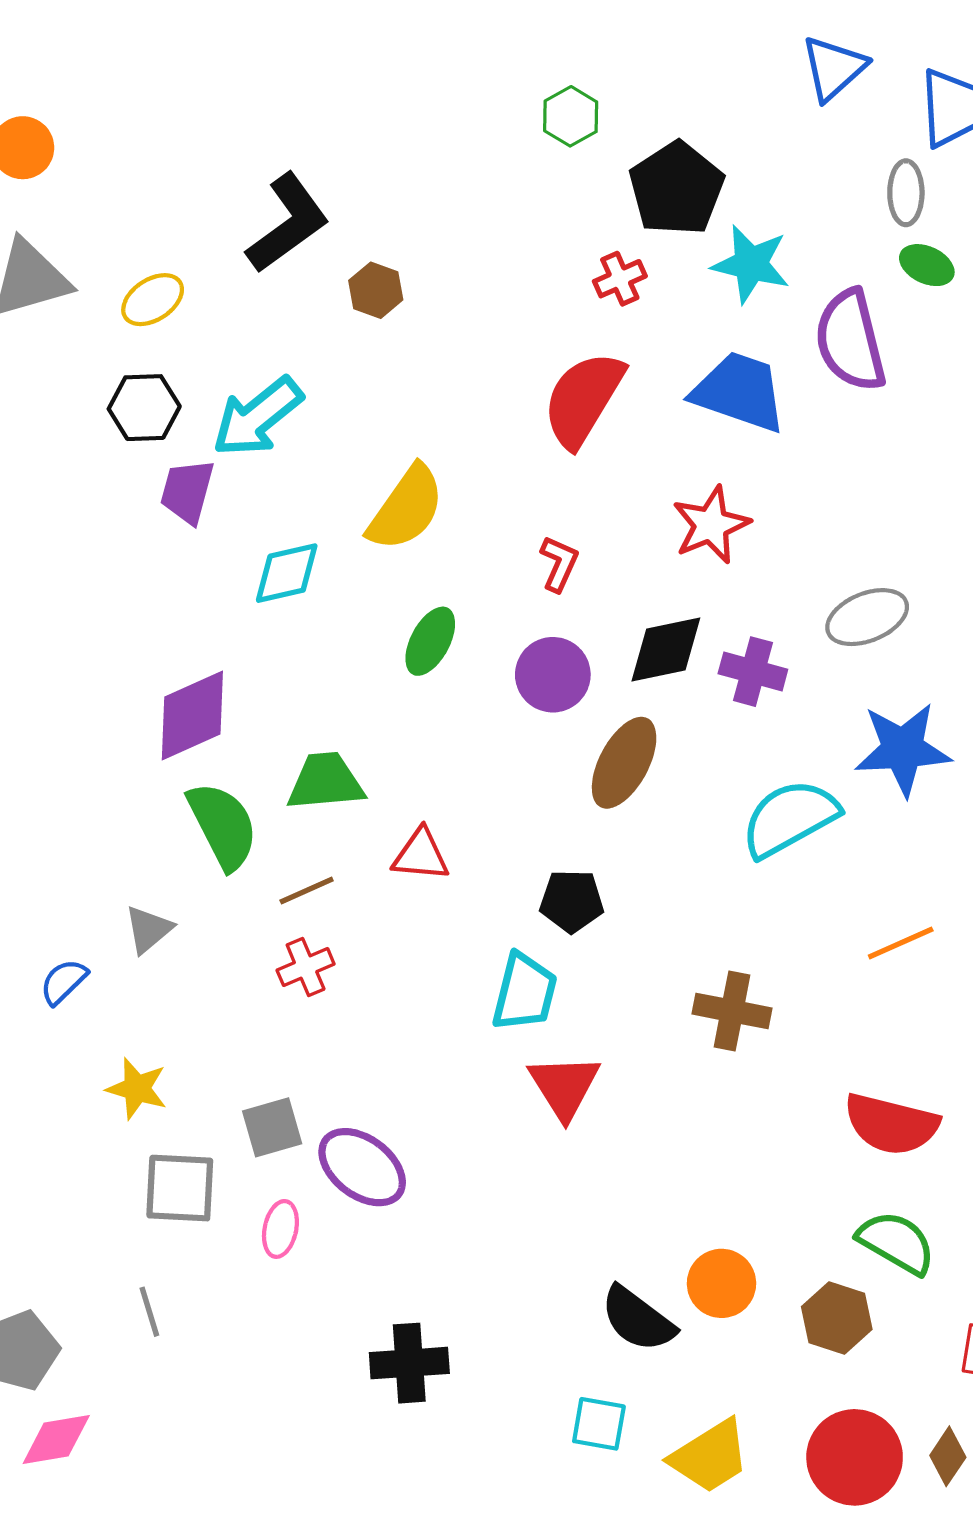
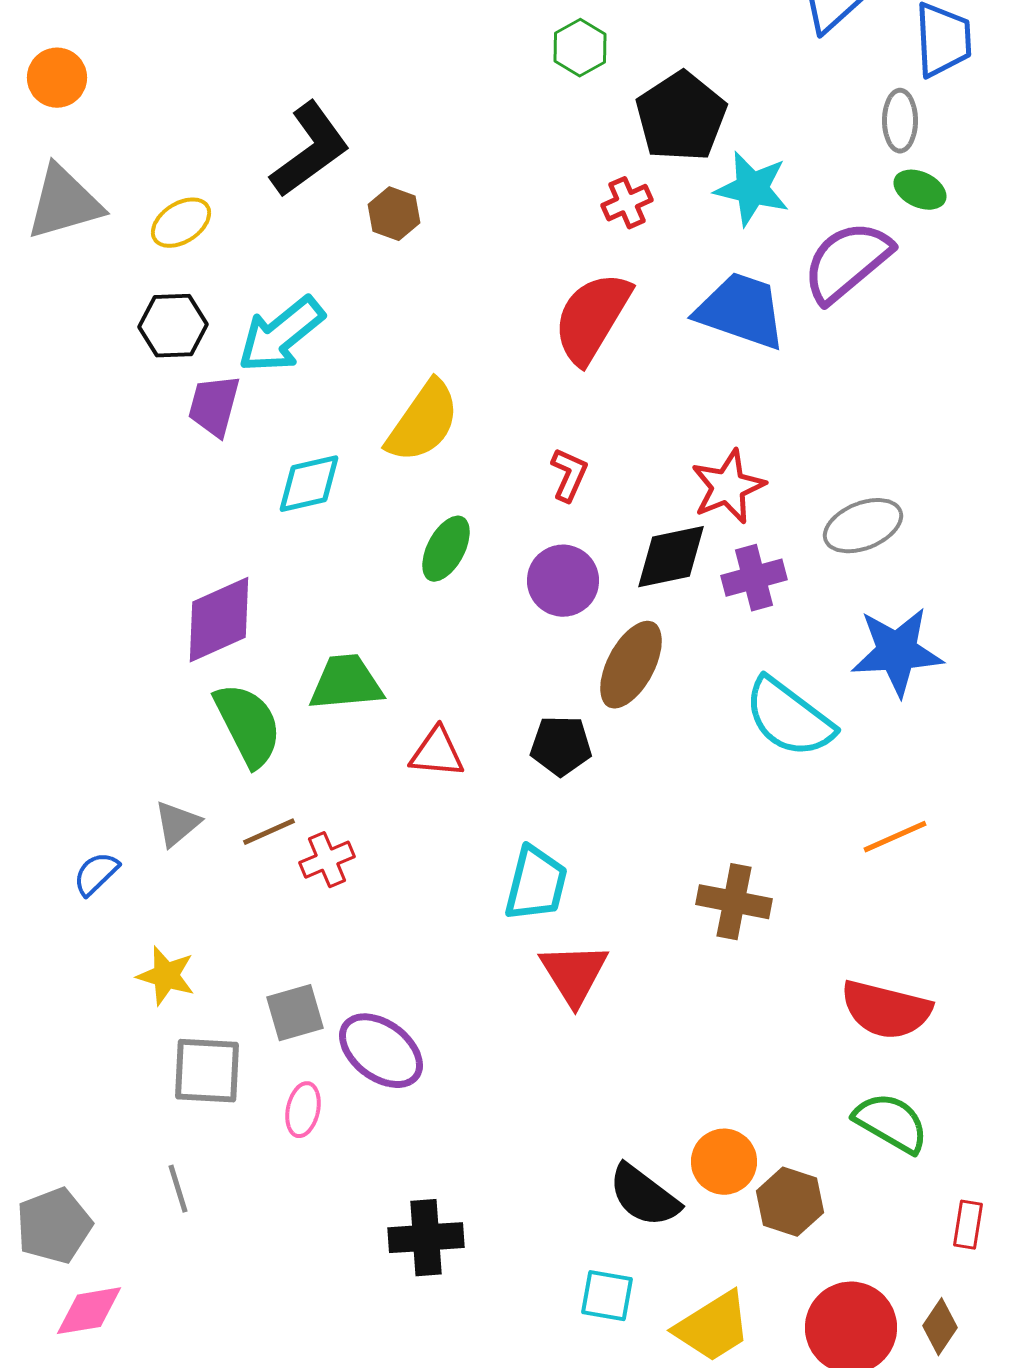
purple semicircle: (850, 341) -> (847, 262), turned 64
red star: (711, 525) -> (728, 487), moved
purple cross: (753, 672) -> (754, 578), turned -30
cyan semicircle: (790, 818) -> (789, 718), turned -114
brown line: (307, 891) -> (269, 832), moved
black pentagon: (572, 901) -> (561, 746), moved
brown hexagon: (837, 1318) -> (790, 1202), moved

